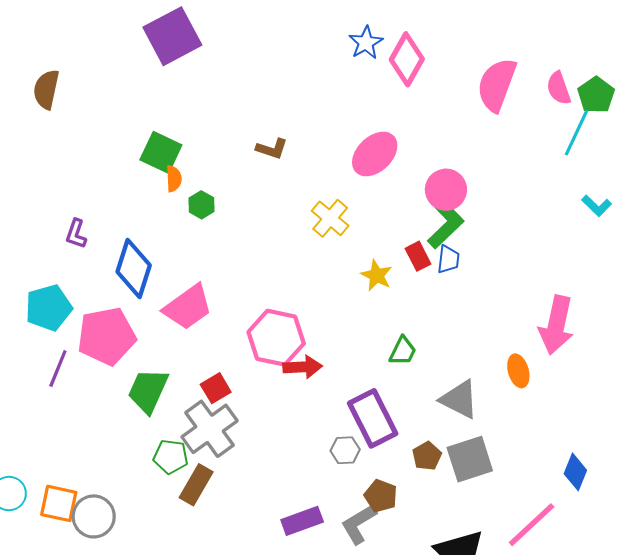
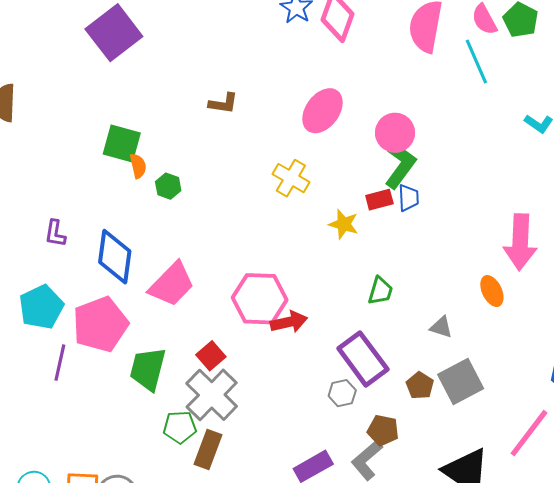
cyan line: (577, 133) -> (476, 61), moved, turned -39
brown L-shape: (272, 149) -> (223, 103), moved
red rectangle: (418, 256) -> (379, 200), turned -68
gray triangle: (459, 399) -> (441, 327), size x0.6

